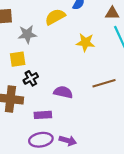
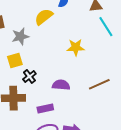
yellow star: (85, 42) -> (76, 47), moved
brown line: (104, 83) -> (99, 84), moved

